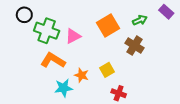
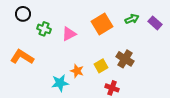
purple rectangle: (166, 12) -> (155, 23), moved
green cross: (47, 31) -> (44, 29), size x0.6
brown cross: (134, 46) -> (125, 59), moved
orange L-shape: (53, 60) -> (22, 57), moved

